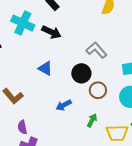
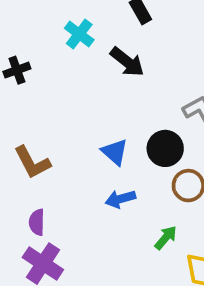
cyan cross: (23, 23) -> (79, 34), size x0.7
blue triangle: (45, 68) -> (115, 152), moved

